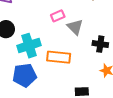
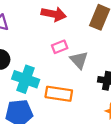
cyan cross: (29, 46) -> (26, 79), turned 35

